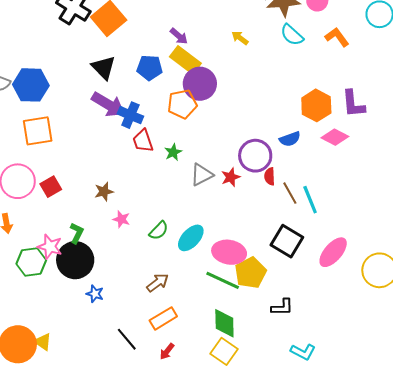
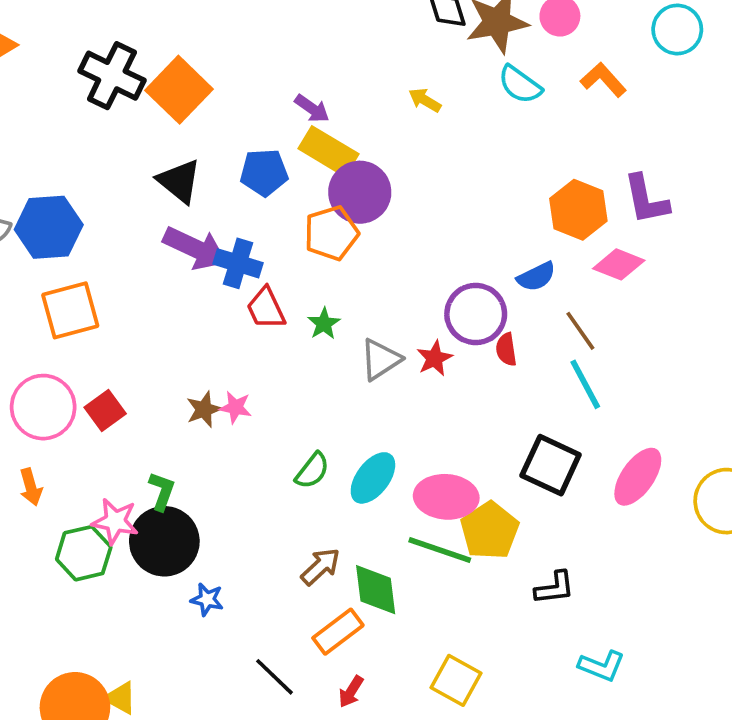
brown line: (290, 193) -> (580, 331), moved
pink star: (121, 219) -> (235, 407), moved
green diamond: (224, 323) -> (376, 590), moved

